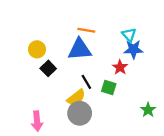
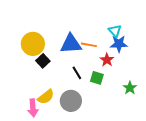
orange line: (86, 30) -> (89, 45), moved
yellow circle: (37, 49) -> (33, 44), size x1.5
yellow semicircle: (76, 98) -> (46, 97), moved
green star: (148, 110) -> (130, 88), moved

